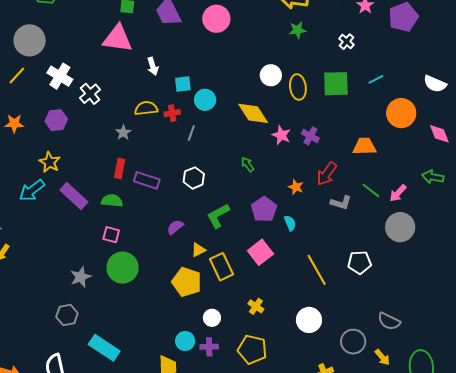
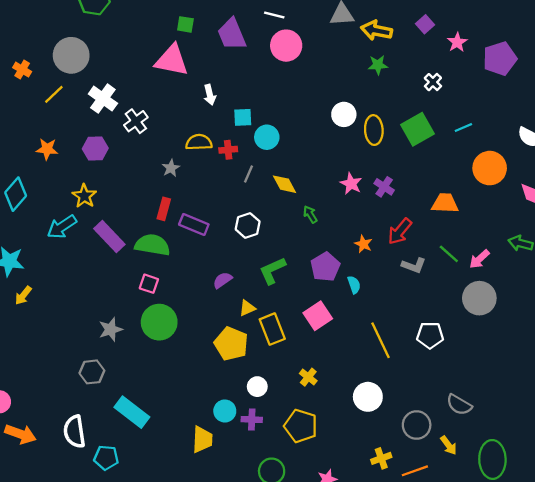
green square: (336, 84) -> (417, 129), turned -32
yellow diamond: (253, 113) -> (285, 184), moved, size x0.7
green semicircle: (112, 201) -> (152, 245), size x1.4

